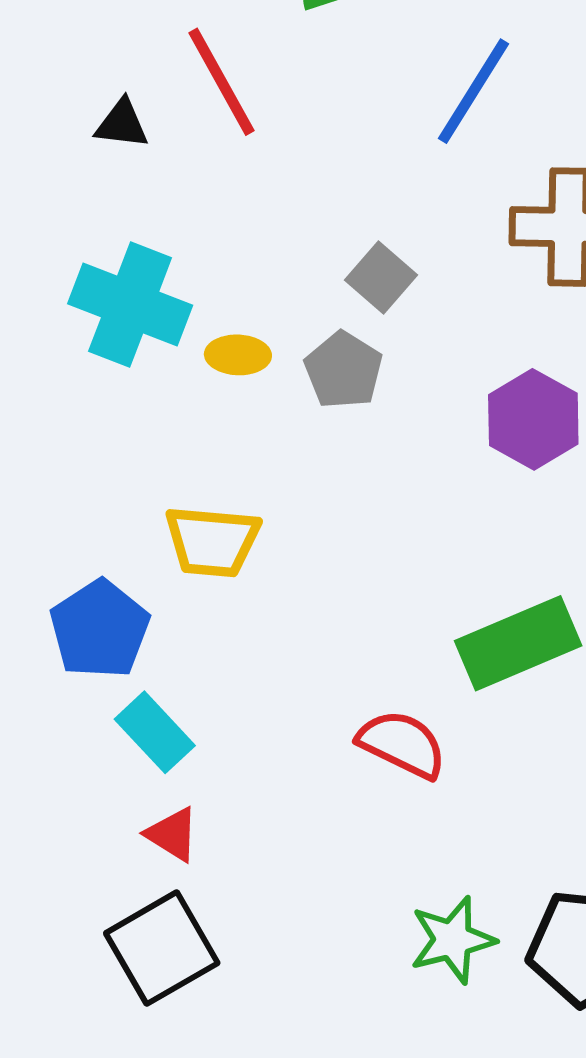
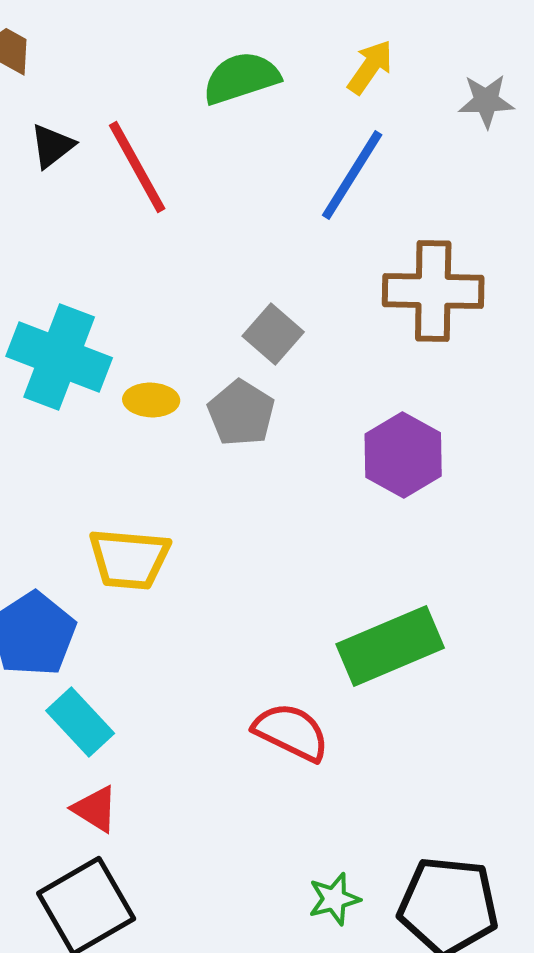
black triangle: (122, 124) -> (52, 146), moved, turned -45
green star: (452, 940) -> (334, 899), size x0.7

